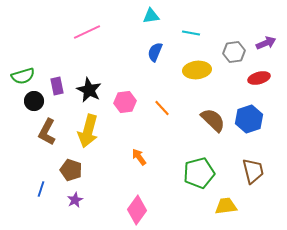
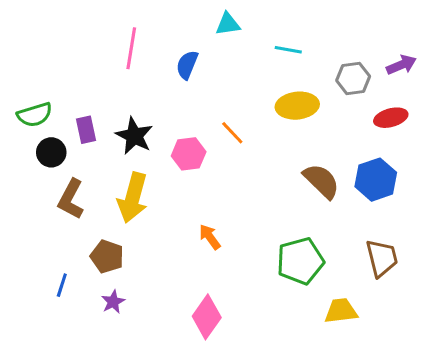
pink line: (87, 32) -> (131, 48), turned -56
blue semicircle: (155, 52) -> (187, 65), moved
orange line: (162, 108) -> (232, 133), moved

